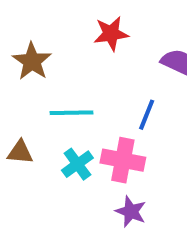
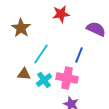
cyan line: (71, 113) -> (41, 54), turned -55
brown triangle: (20, 152) -> (24, 74), moved

